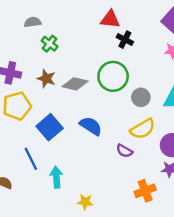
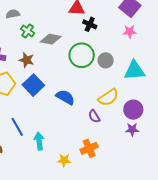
gray diamond: (75, 84) -> (51, 39), moved
gray circle: (141, 97) -> (106, 60), moved
blue square: (50, 127) -> (33, 85), moved
purple semicircle: (124, 151) -> (94, 116), turned 32
orange cross: (145, 191) -> (89, 148), moved

